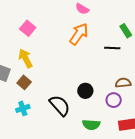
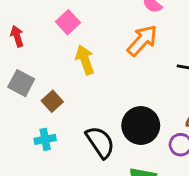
yellow arrow: (25, 58) -> (85, 60), moved
black circle: (85, 91) -> (141, 126), size x1.6

